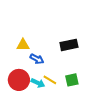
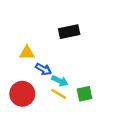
black rectangle: (69, 45) -> (69, 32), moved
cyan arrow: (38, 83) -> (60, 81), moved

